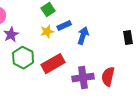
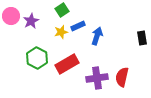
purple star: (11, 35) -> (31, 21), moved

